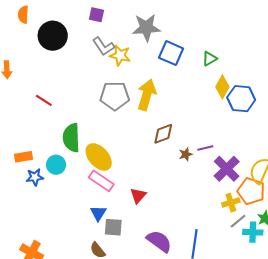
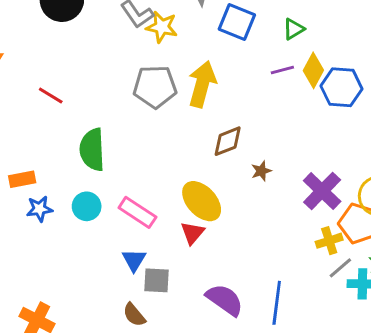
purple line: (205, 148) -> (282, 70), moved
yellow ellipse: (99, 157) -> (202, 201), moved
cyan circle: (56, 165) -> (87, 206), moved

